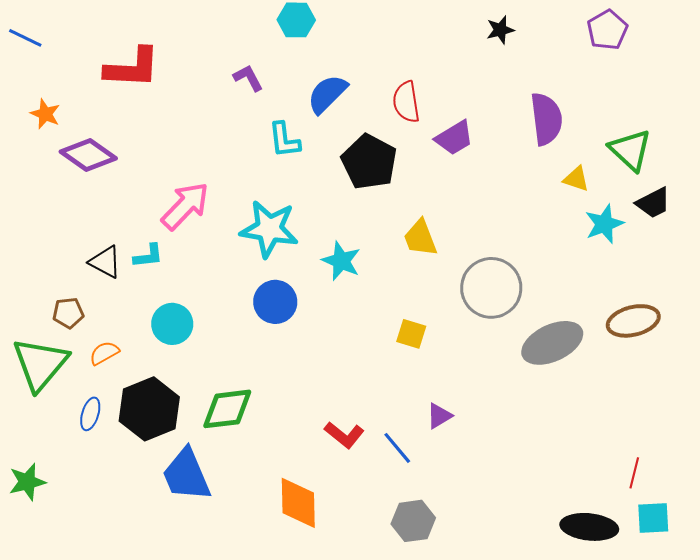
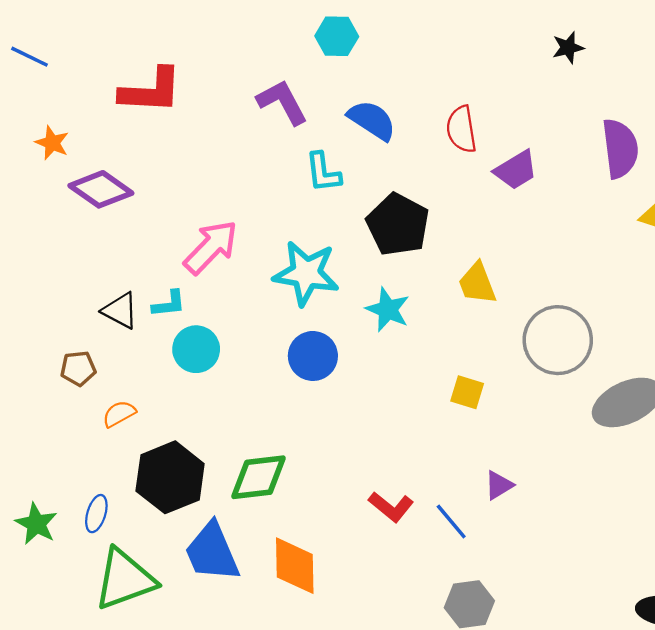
purple L-shape: (248, 78) -> (282, 102), size x1.5
blue semicircle: (327, 94) -> (372, 120), turned 78
black pentagon: (369, 162) -> (398, 224), moved
cyan circle: (172, 324) -> (196, 349), moved
green triangle: (40, 364) -> (125, 579), moved, turned 30
blue ellipse: (90, 414) -> (96, 514), moved
green star: (27, 482) -> (36, 524), moved, turned -30
orange diamond: (298, 503) -> (295, 566), moved

